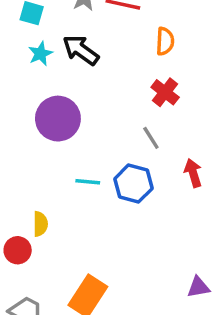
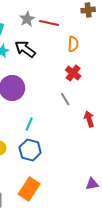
cyan line: (88, 182) -> (29, 124), turned -72
blue hexagon: (133, 184) -> (30, 150), moved

